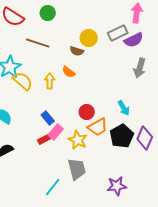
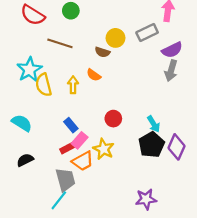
purple semicircle: (134, 40) -> (172, 50), moved
yellow semicircle: (23, 81) -> (44, 85), turned -145
cyan arrow: (124, 108) -> (154, 124), moved
orange trapezoid: (98, 127) -> (83, 161), moved
gray trapezoid: (77, 169) -> (65, 180), moved
cyan line: (53, 187) -> (59, 200), moved

